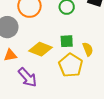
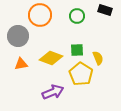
purple arrow: (27, 77) -> (53, 92), moved, turned -70

